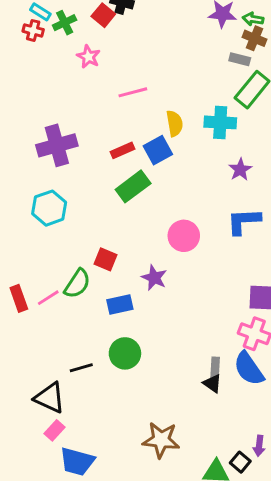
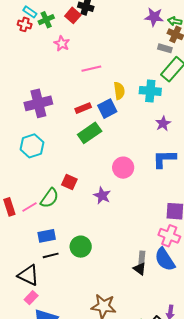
blue rectangle: (120, 305) -> (47, 236), moved

